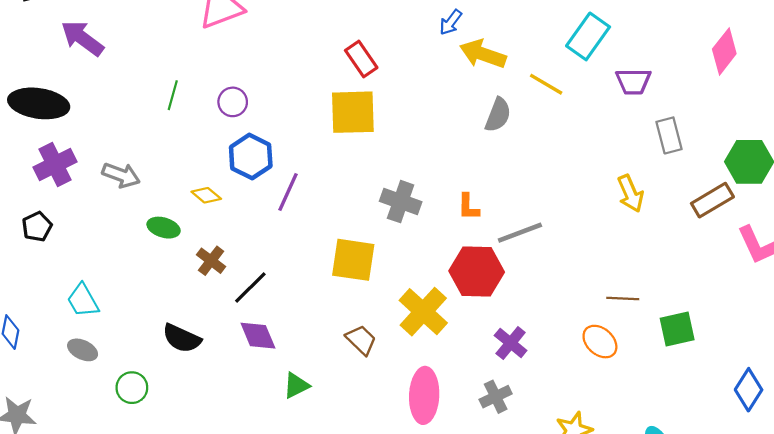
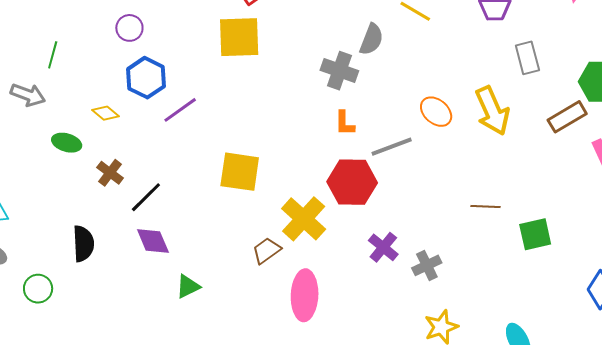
green line: (173, 95) -> (53, 55), moved
purple line: (288, 192) -> (180, 110), turned 30
yellow arrow: (630, 194) -> (492, 111), size x1.4
gray cross: (401, 202) -> (339, 71), moved
black semicircle: (182, 338) -> (83, 244), turned -117
brown trapezoid: (361, 340) -> (267, 251), moved, turned -80
orange ellipse: (600, 342) -> (436, 112), moved
gray cross: (496, 397) -> (427, 265), moved

